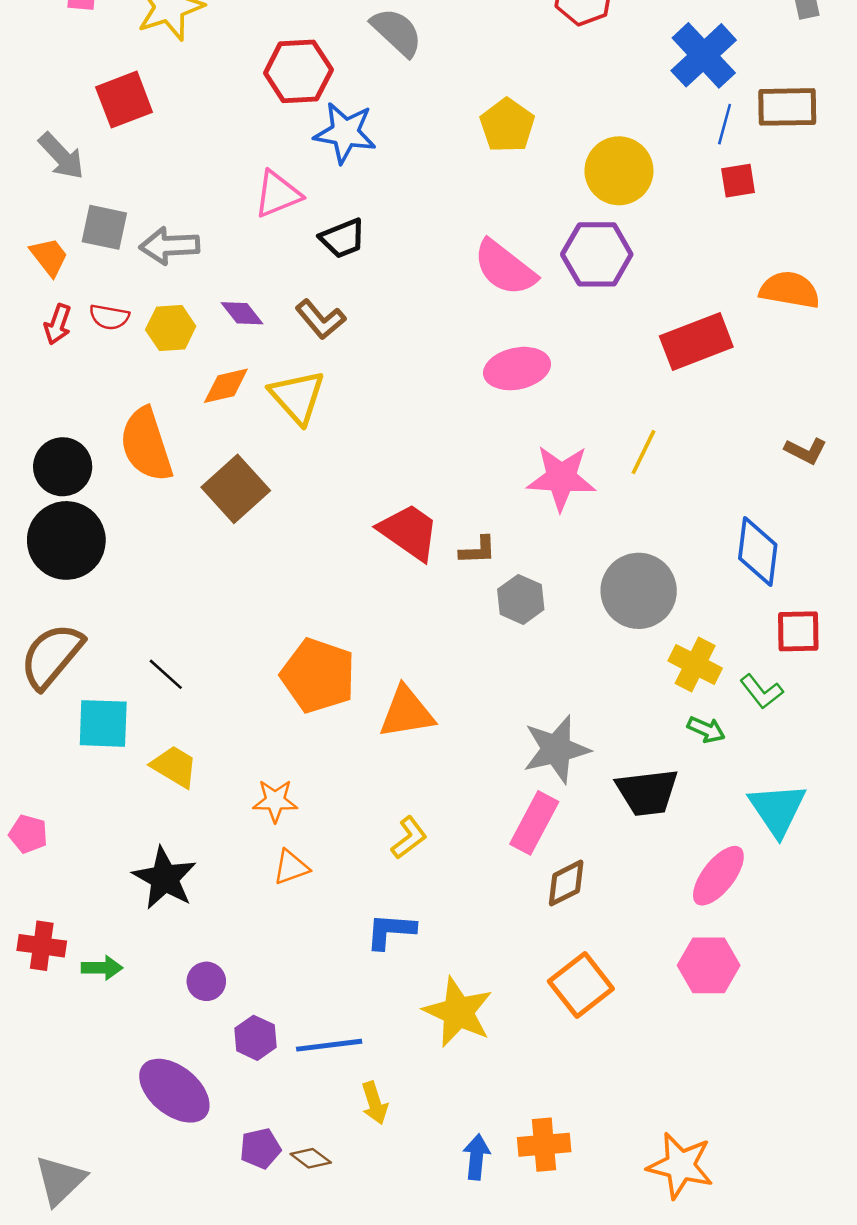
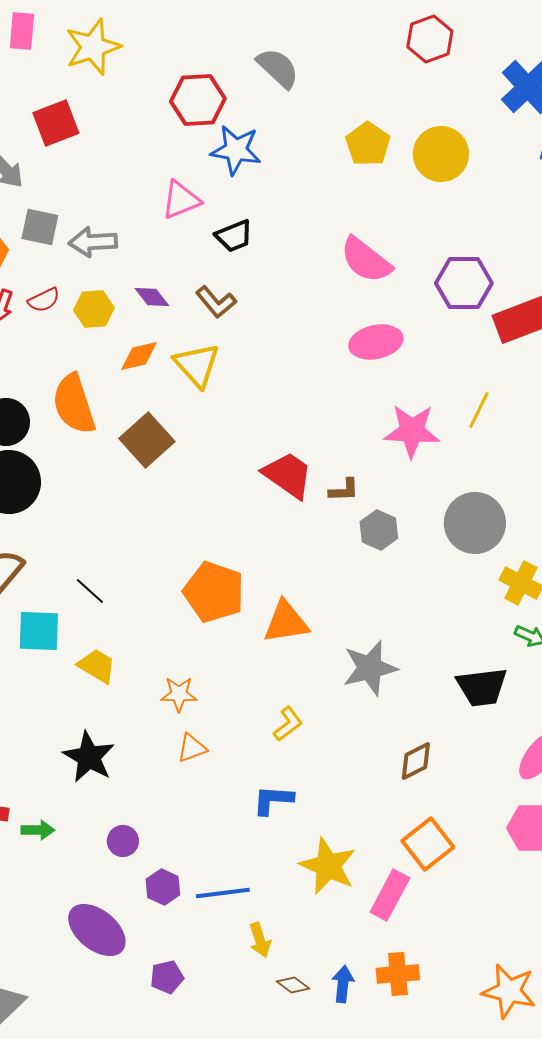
yellow circle: (619, 171) -> (441, 154), moved
purple hexagon: (597, 254) -> (464, 283), moved
red semicircle: (109, 317) -> (44, 300), turned -36
gray star: (556, 749) -> (370, 668), moved
pink rectangle: (534, 823) -> (390, 895), moved
brown diamond: (311, 1158) -> (293, 985), moved

